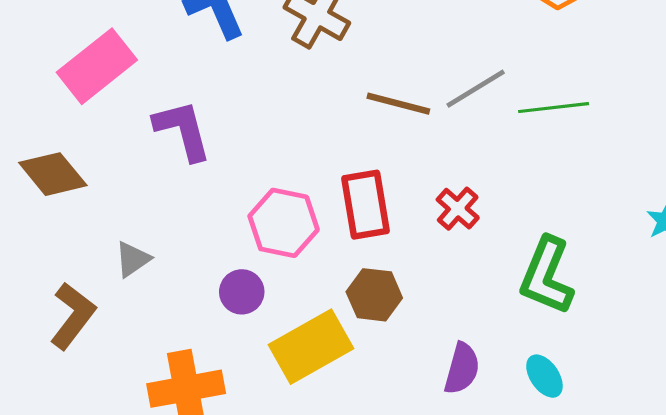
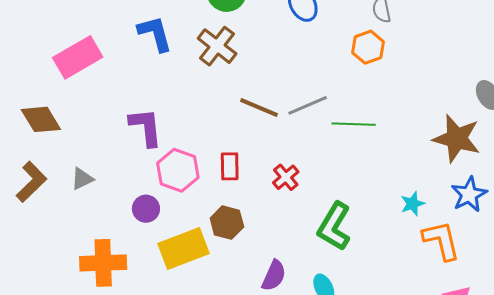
purple L-shape: (183, 130) -> (146, 127), moved
red rectangle: (365, 205) -> (230, 166), size x0.7
brown L-shape: (73, 316) -> (31, 182), moved

